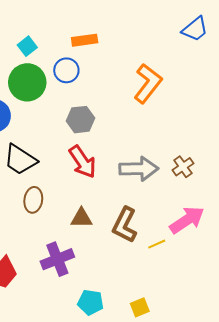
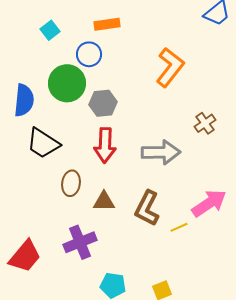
green circle: (27, 82) -> (67, 83), moved
red arrow: (82, 162) -> (105, 145), turned 36
brown cross: (183, 167) -> (205, 123), moved
brown ellipse: (33, 200) -> (71, 183), moved

